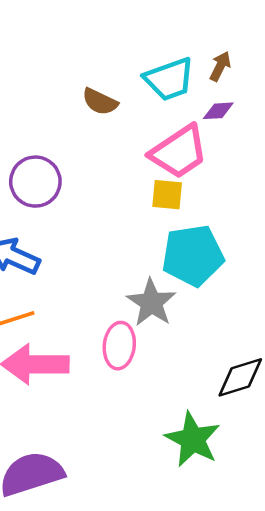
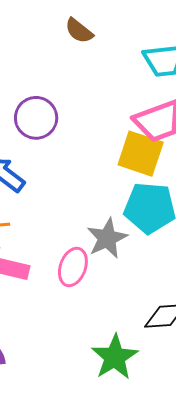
brown semicircle: (100, 102) -> (79, 31), moved
yellow square: (167, 195) -> (141, 154), size x1.6

